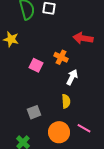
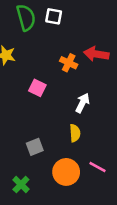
orange cross: (61, 57) -> (69, 63), moved

